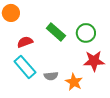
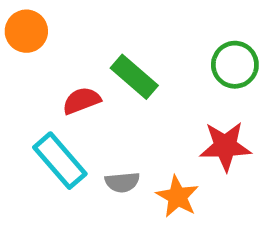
green circle: (86, 33) -> (235, 65), moved
red semicircle: (25, 42) -> (81, 101), moved

